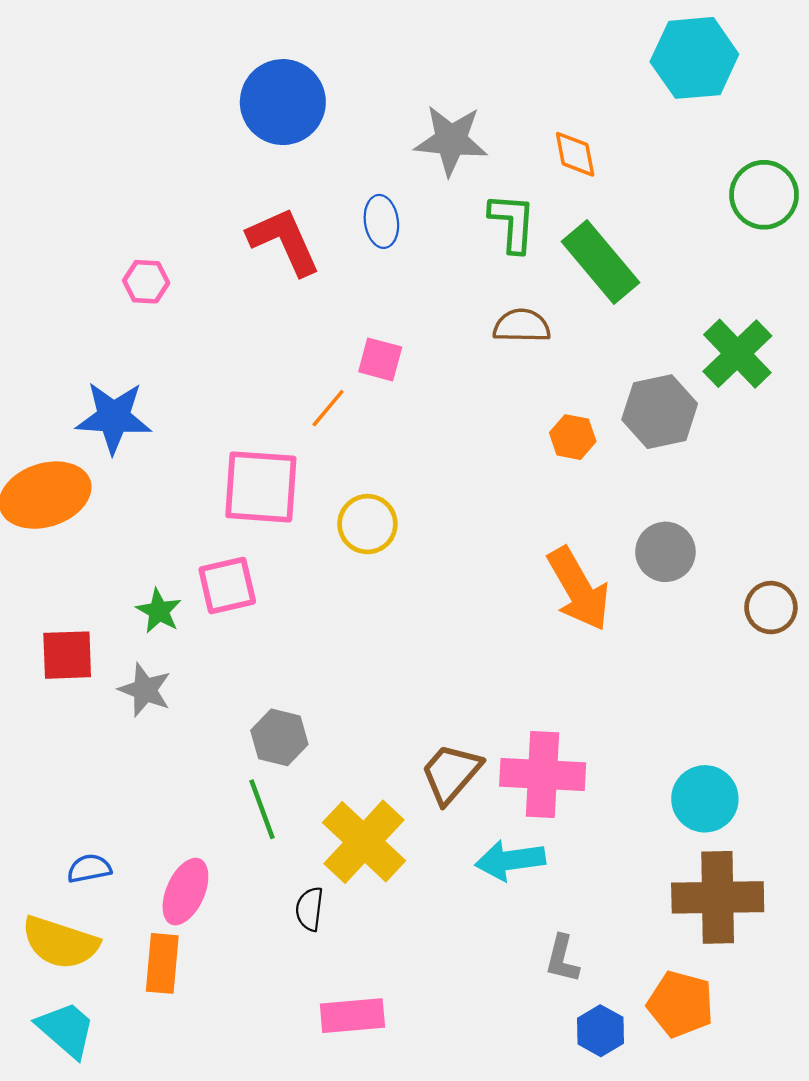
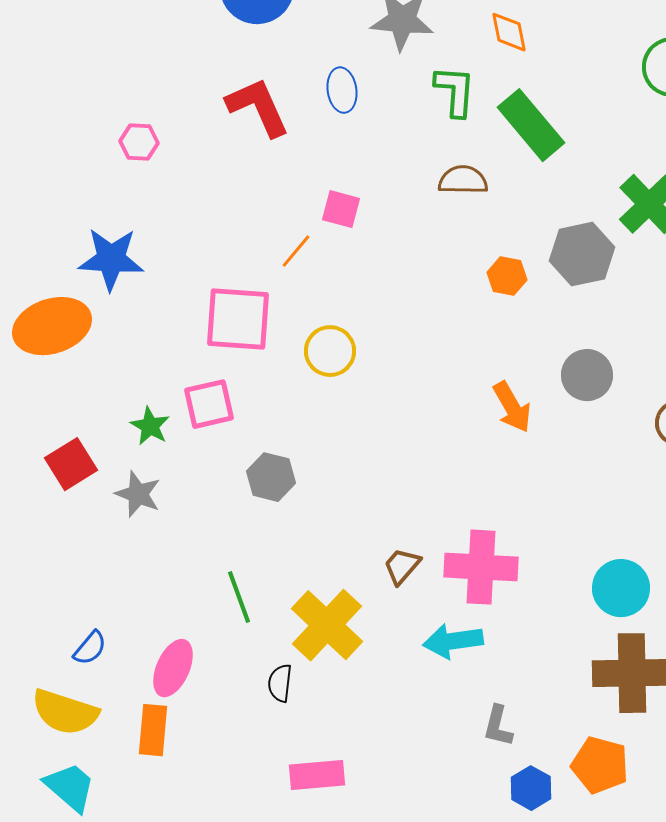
orange arrow: (579, 589) -> (512, 407), size x0.7
red square: (67, 655) -> (71, 464), turned -30
gray hexagon: (279, 737) -> (271, 477), moved
brown trapezoid: (451, 773) -> (402, 566), size x0.7
blue semicircle: (89, 868) -> (90, 648), turned 141

